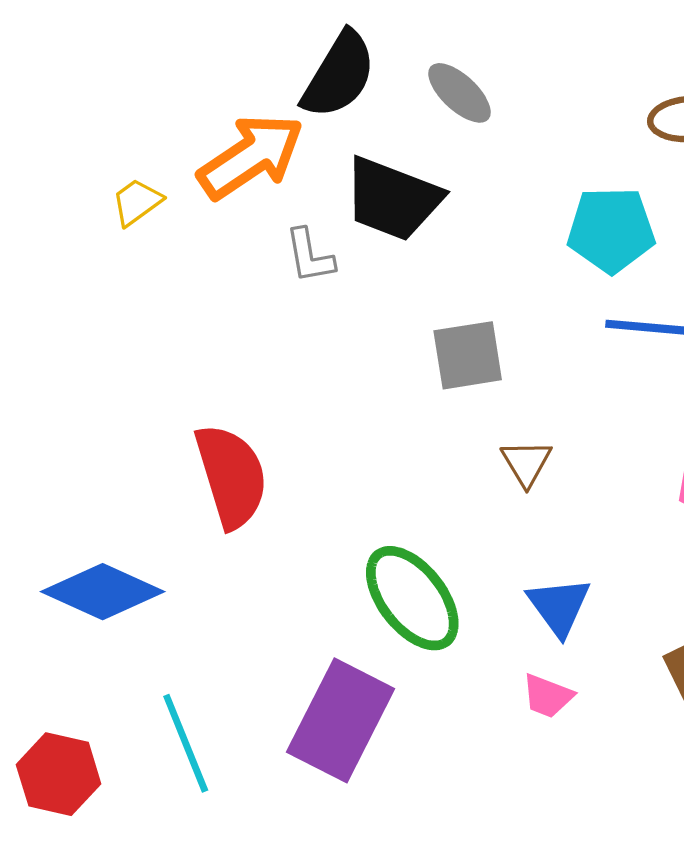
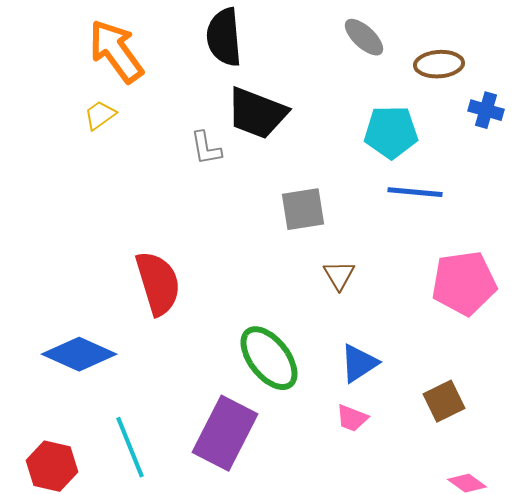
black semicircle: (339, 75) -> (224, 37), turned 144
gray ellipse: (460, 93) -> (364, 37), moved
orange arrow: (251, 156) -> (116, 51), moved, turned -92
blue triangle: (559, 606) -> (359, 363), turned 33

